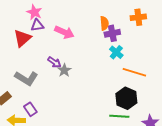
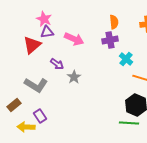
orange semicircle: (104, 23) -> (114, 22), moved
purple cross: (112, 33) -> (110, 40), moved
purple arrow: (54, 62) -> (57, 64), moved

